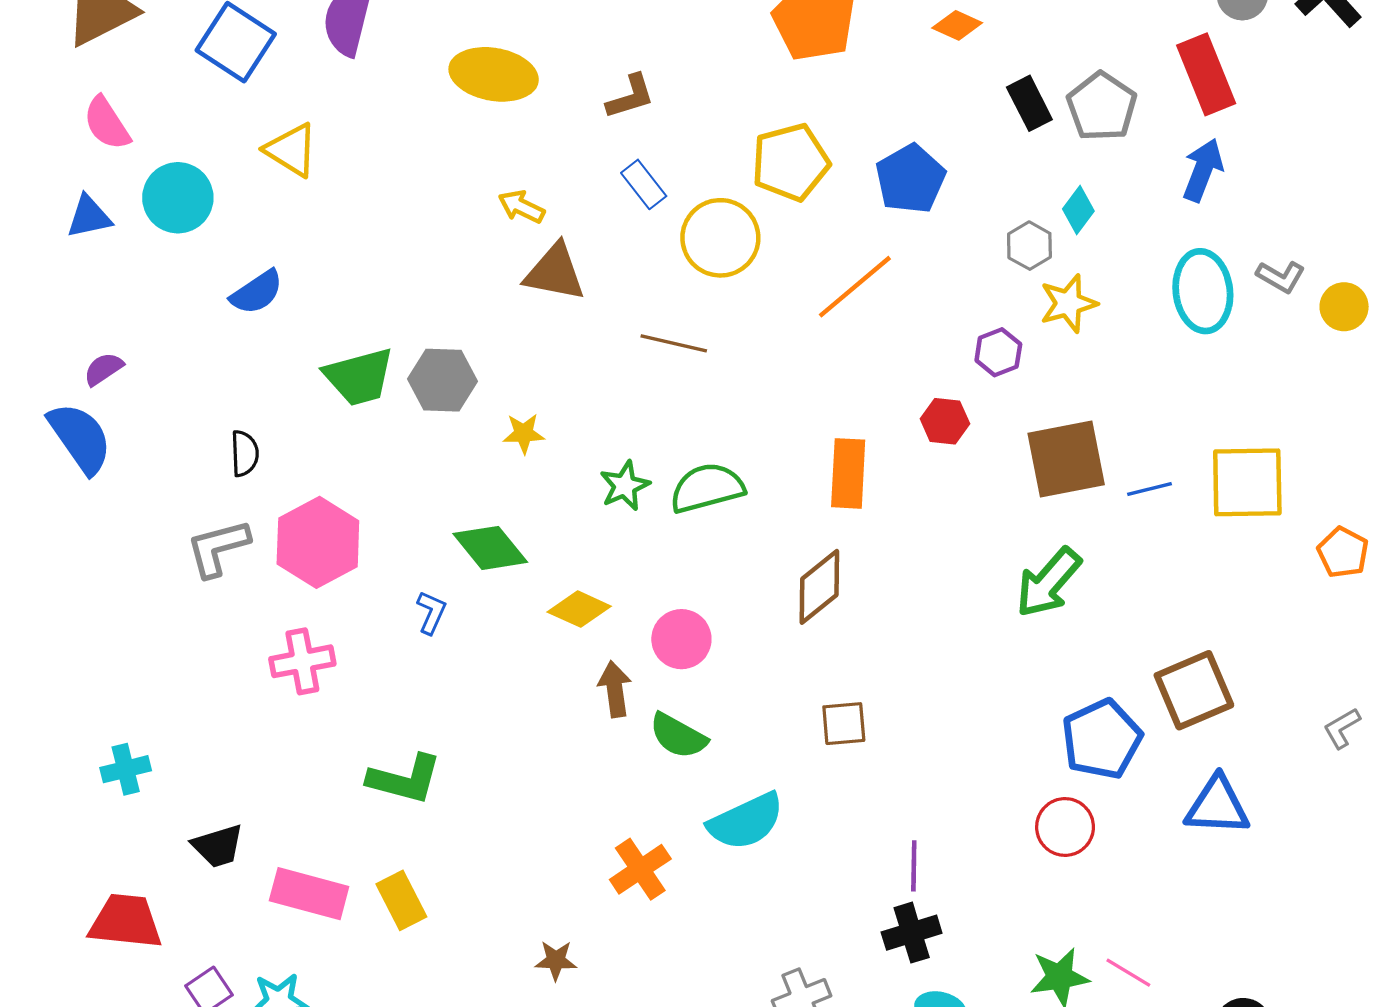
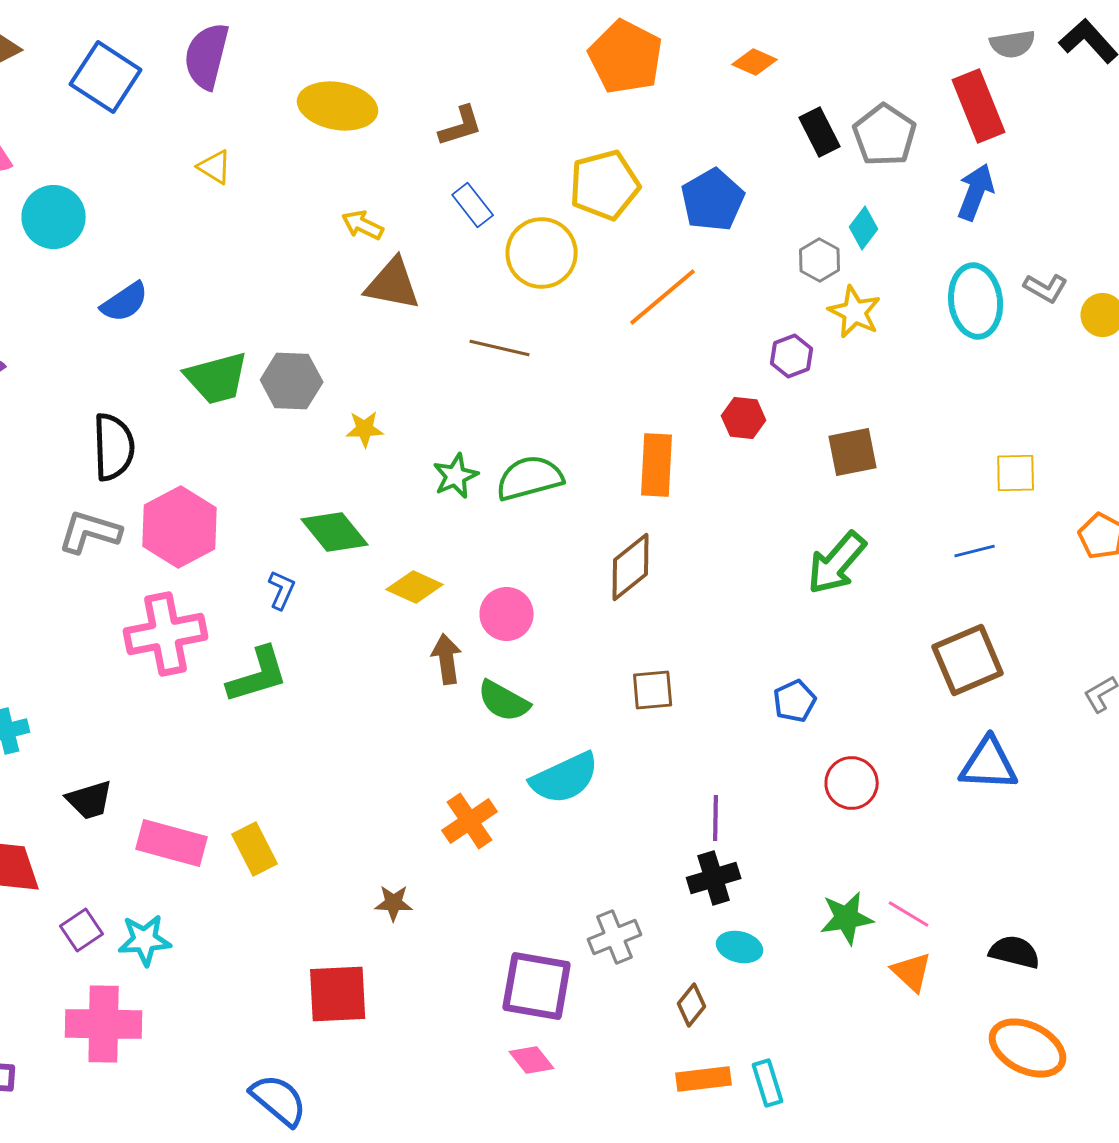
yellow triangle: (291, 150) -> (215, 167), moved, size x0.7
yellow star: (1068, 303) -> (855, 312), turned -30
black semicircle: (245, 453) -> (114, 447), size x1.6
brown square: (1066, 459) -> (853, 452), size x0.7
yellow square: (1247, 482) -> (1016, 473), size x0.6
blue line: (1149, 489) -> (975, 551), moved
gray L-shape: (218, 548) -> (90, 532), turned 32
pink cross: (302, 661) -> (166, 634), size x1.4
blue pentagon: (1102, 739) -> (795, 701), moved, size x0.6
green L-shape: (405, 779) -> (258, 675), moved, turned -32

